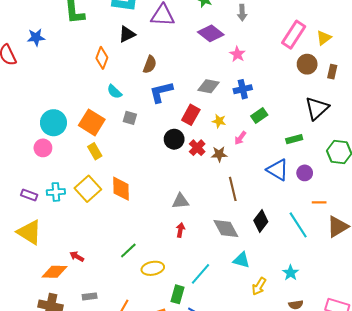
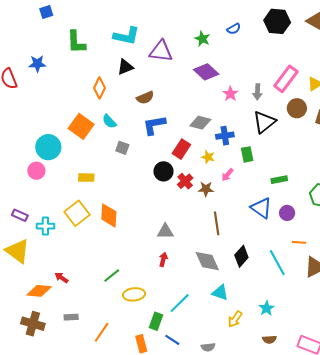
gray arrow: (242, 13) -> (257, 92), moved
brown semicircle: (150, 64) -> (145, 98), turned 42
blue cross: (243, 89) -> (225, 136), moved
black triangle: (317, 108) -> (264, 122), moved
green rectangle: (259, 116) -> (247, 154), turned -70
orange square: (92, 122) -> (81, 126), moved
yellow rectangle: (95, 151) -> (86, 178), turned -63
cyan cross: (56, 192) -> (45, 226), moved

